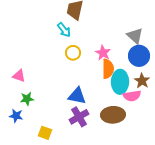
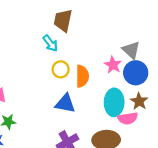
pink star: (103, 53) -> (113, 65), moved
orange semicircle: (108, 69) -> (82, 76), moved
blue triangle: (77, 96) -> (65, 104), moved

